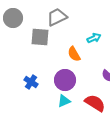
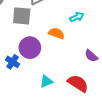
orange semicircle: (74, 54) -> (56, 33), turned 140
purple circle: (65, 80) -> (30, 48), moved

